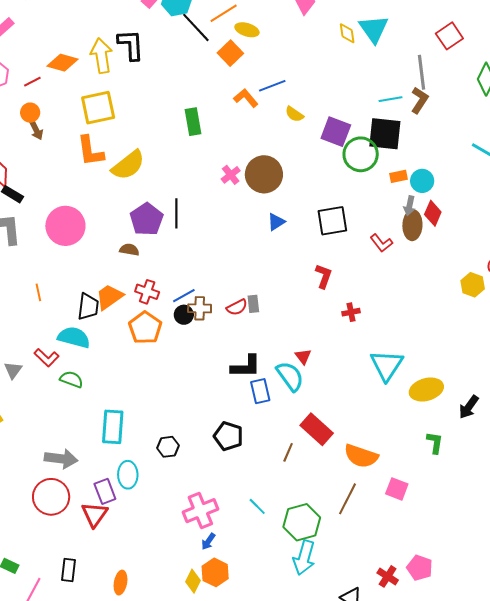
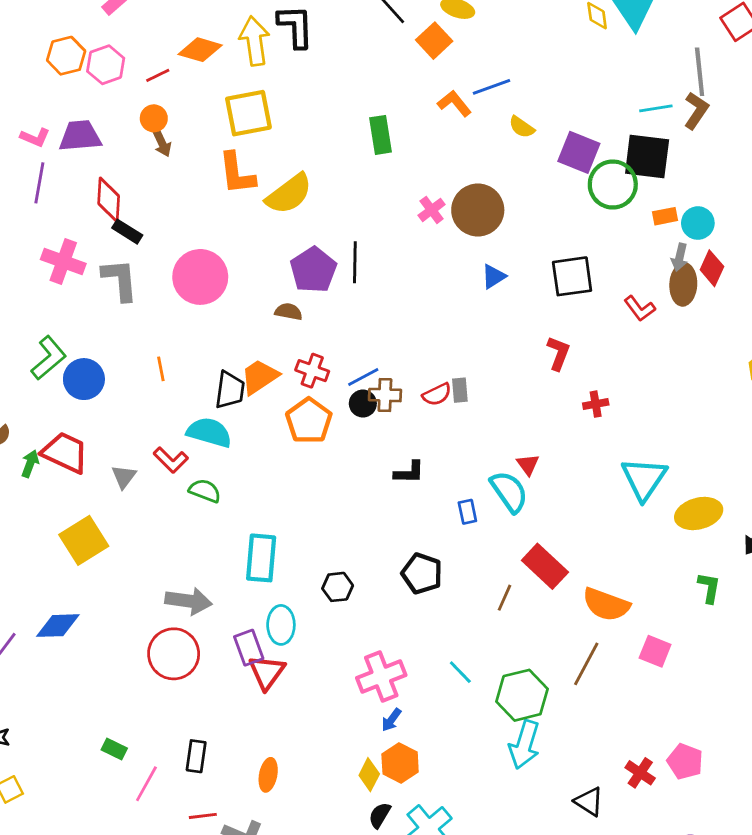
black L-shape: (246, 366) -> (409, 472), moved, size x0.7
blue rectangle: (260, 391) -> (467, 512), size x0.7
red triangle: (94, 514) -> (267, 672), moved

